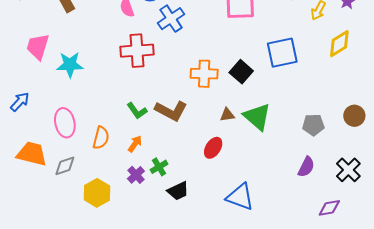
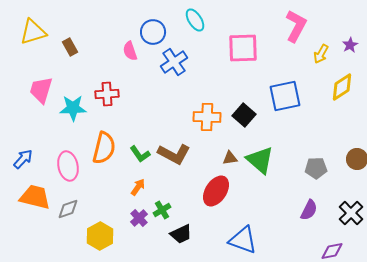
red cross: (137, 51) -> (107, 94), moved, size x0.7
blue arrow: (20, 102) -> (23, 159), moved
orange semicircle: (101, 138) -> (104, 148), moved, size x1.4
red ellipse: (213, 148) -> (216, 191), size x1.4

